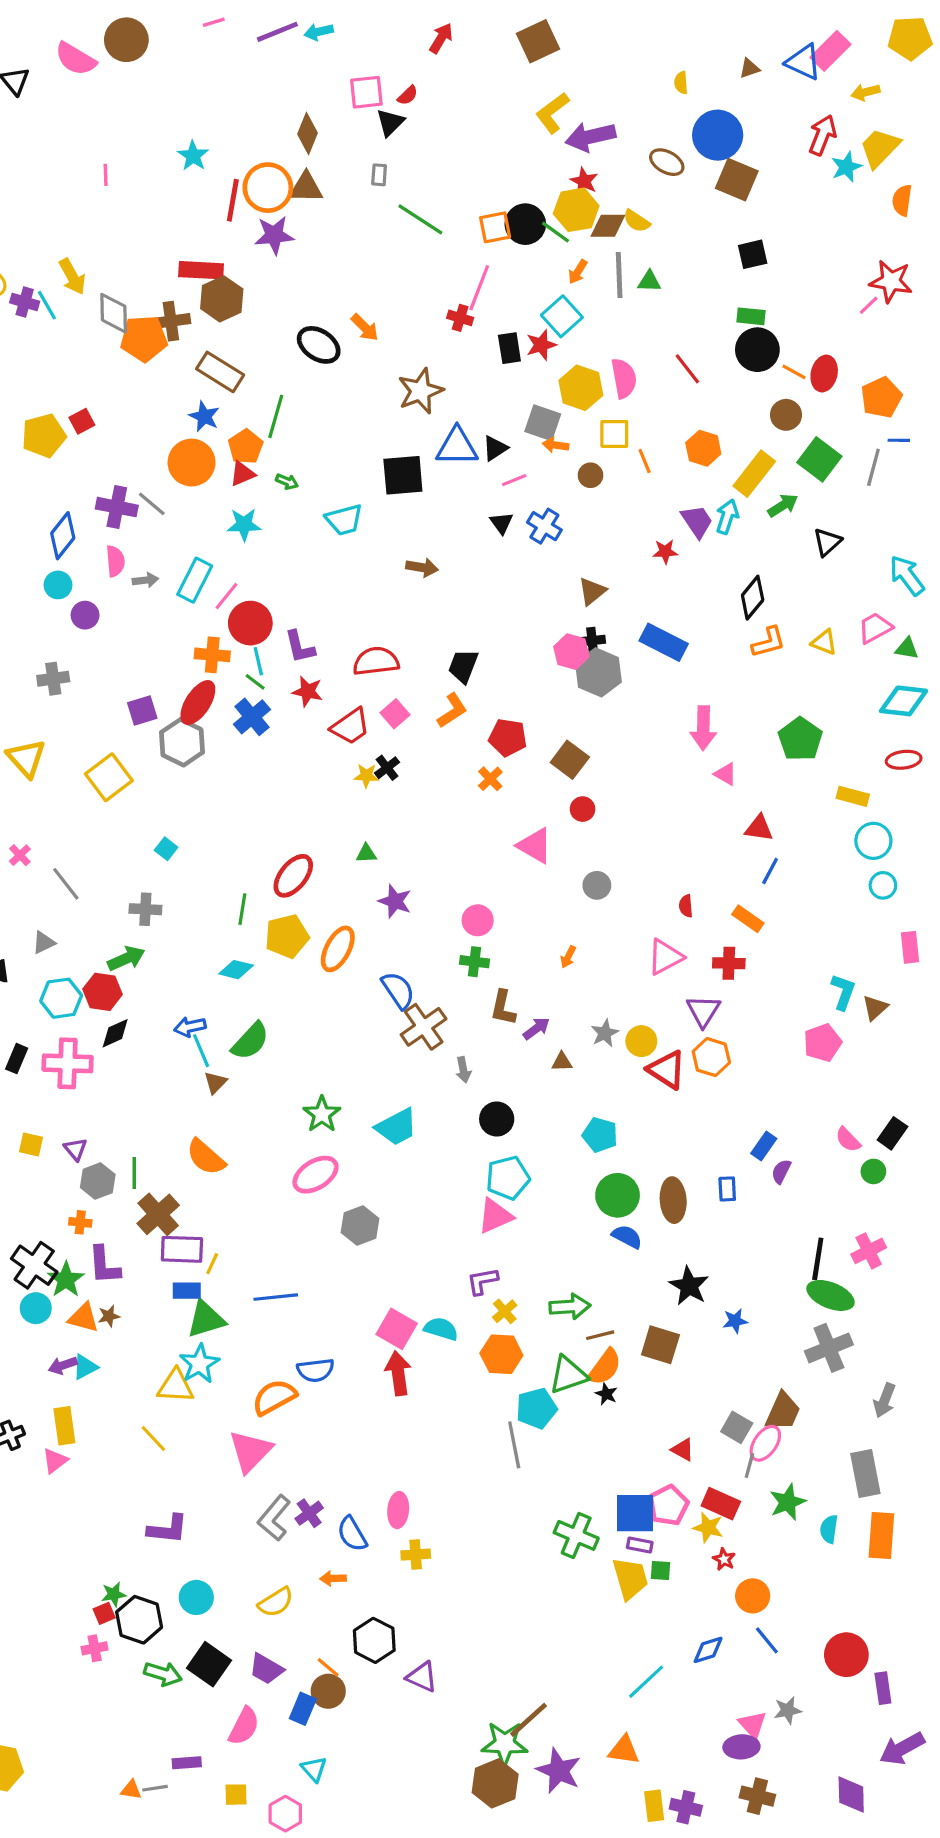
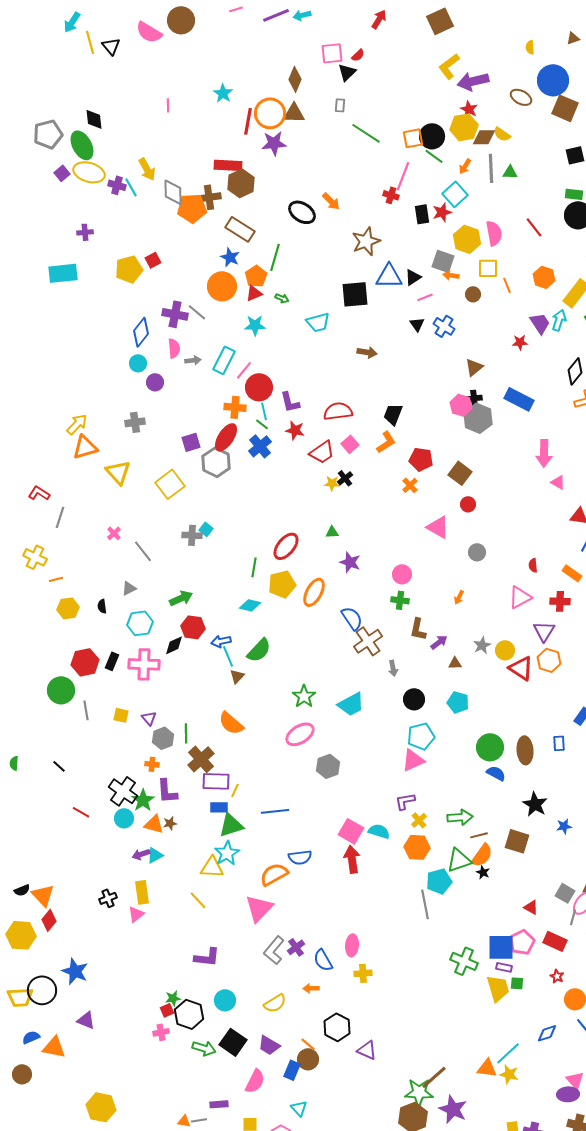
green line: (556, 232) -> (434, 156), moved
gray cross: (145, 909) -> (192, 535), moved
red hexagon: (103, 992) -> (193, 627), moved
cyan pentagon: (600, 1135) -> (458, 702), moved
yellow star: (708, 1528) -> (509, 1074), moved
orange triangle: (624, 1750) -> (487, 1068), moved

